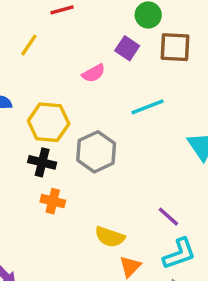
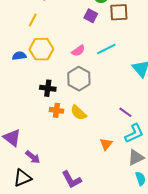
pink semicircle: (94, 73) -> (78, 51), moved
yellow hexagon: (49, 122) -> (41, 49), moved
yellow semicircle: (110, 237) -> (78, 113), moved, turned 30

